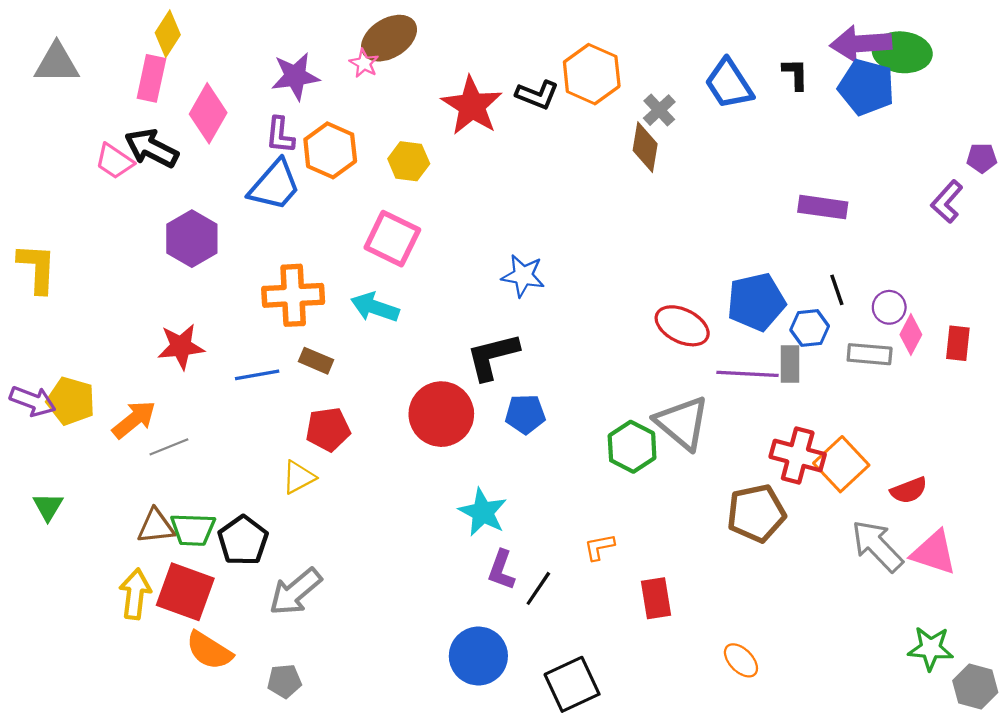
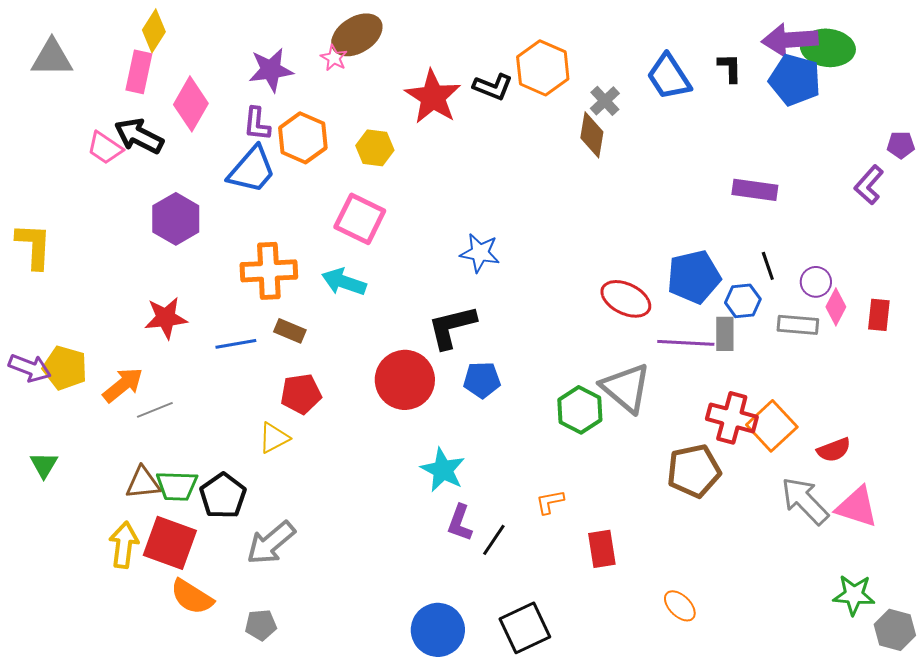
blue circle: (478, 656) -> (438, 630), moved

